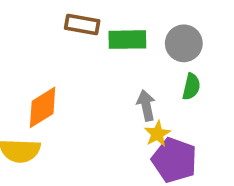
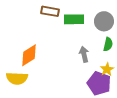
yellow star: (157, 134) -> (107, 69), moved

